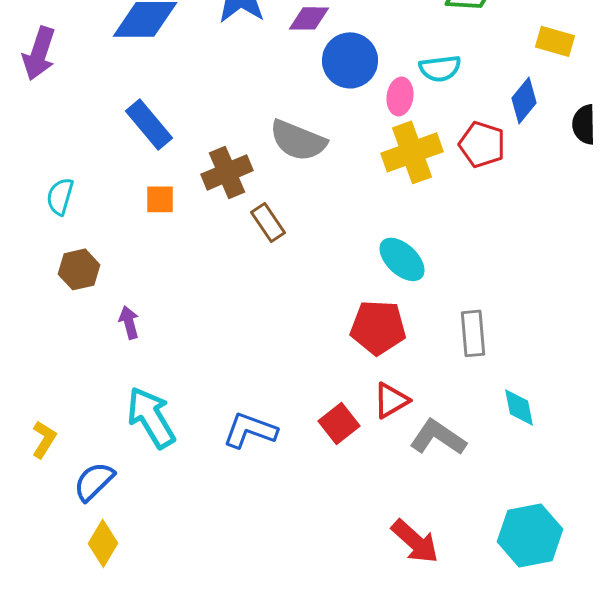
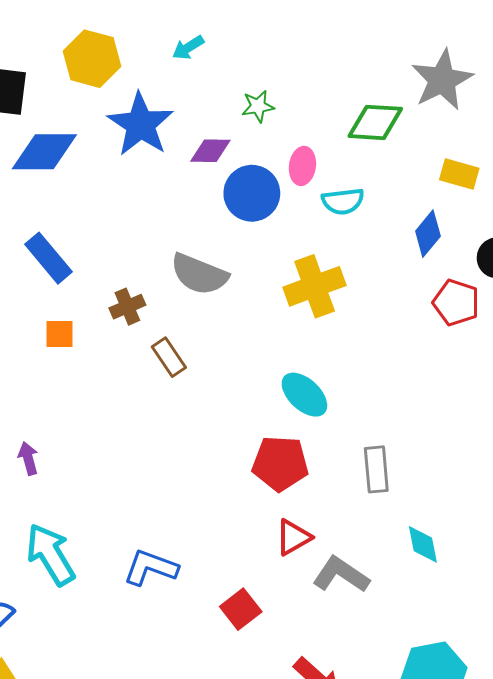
pink ellipse: (400, 96) -> (302, 166), moved
red pentagon: (482, 144) -> (456, 303), moved
brown cross: (227, 172) -> (127, 307), size x0.7
red square: (339, 423) -> (241, 609), moved

